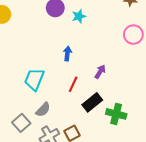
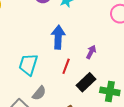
blue arrow: (67, 54) -> (58, 37), size x1.6

